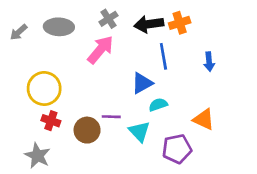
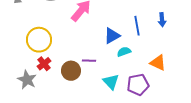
blue line: (163, 56) -> (137, 26), moved
red cross: (51, 121) -> (44, 64), turned 32
cyan triangle: (139, 131) -> (111, 82), moved
gray star: (37, 156) -> (27, 80), moved

